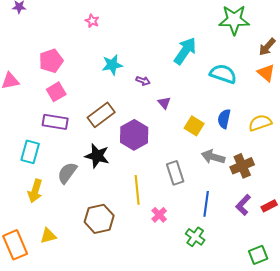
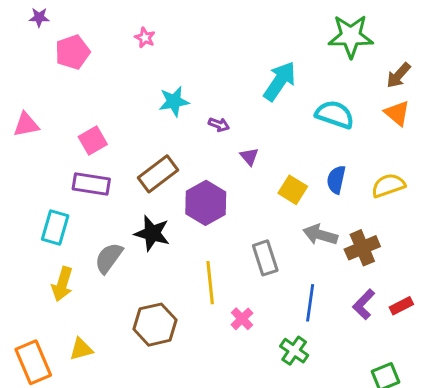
pink pentagon: (51, 61) -> (72, 52), moved

